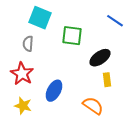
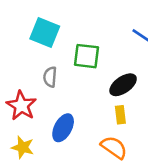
gray semicircle: (28, 44) -> (50, 77), moved
yellow rectangle: (107, 80) -> (120, 115), moved

